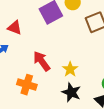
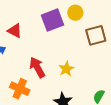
yellow star: (70, 69) -> (66, 69), moved

